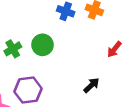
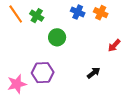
green cross: (13, 49) -> (37, 16), moved, turned -32

